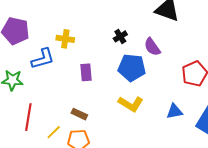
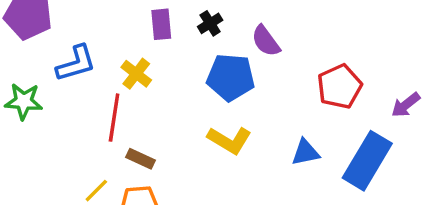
yellow cross: (65, 39) -> (136, 74), moved, turned 30
purple rectangle: (86, 72) -> (161, 24), moved
red line: (28, 117) -> (114, 118), moved

